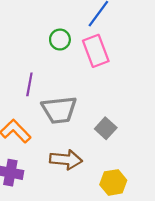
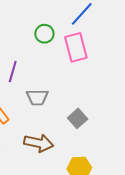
gray trapezoid: (59, 110) -> (37, 97), size x0.7

